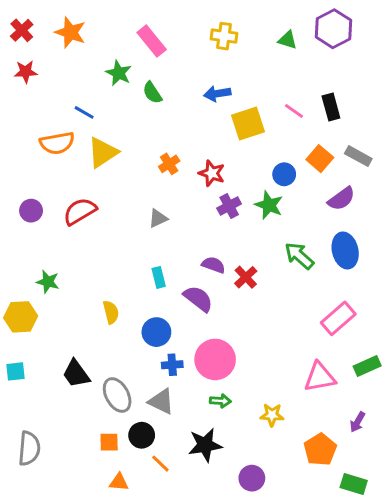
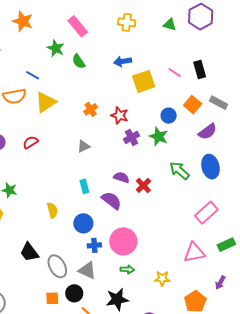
red semicircle: (80, 211) -> (31, 142), size x0.7

